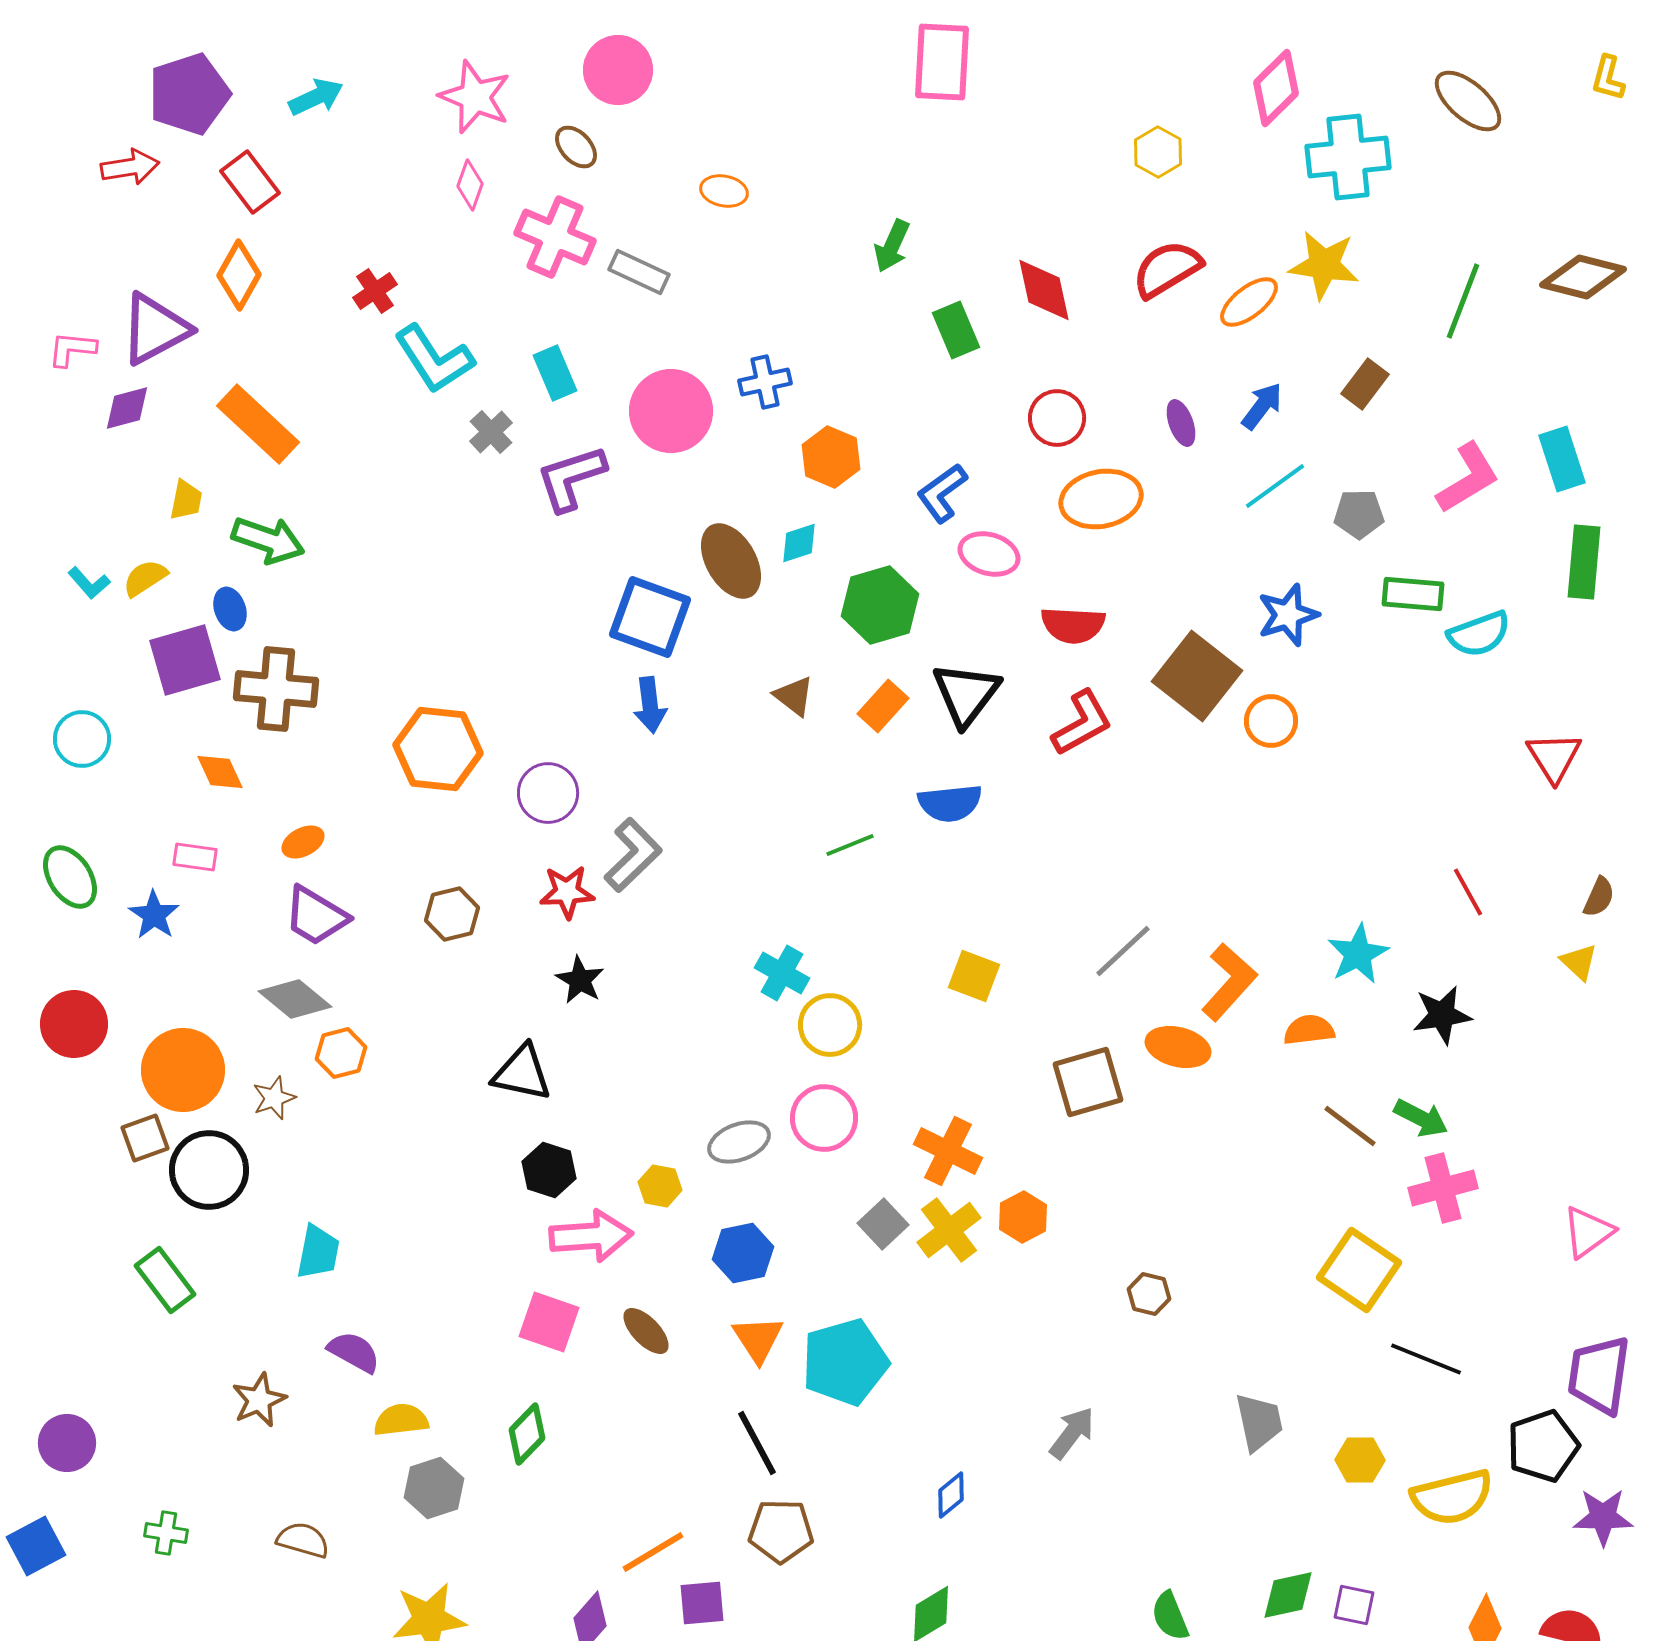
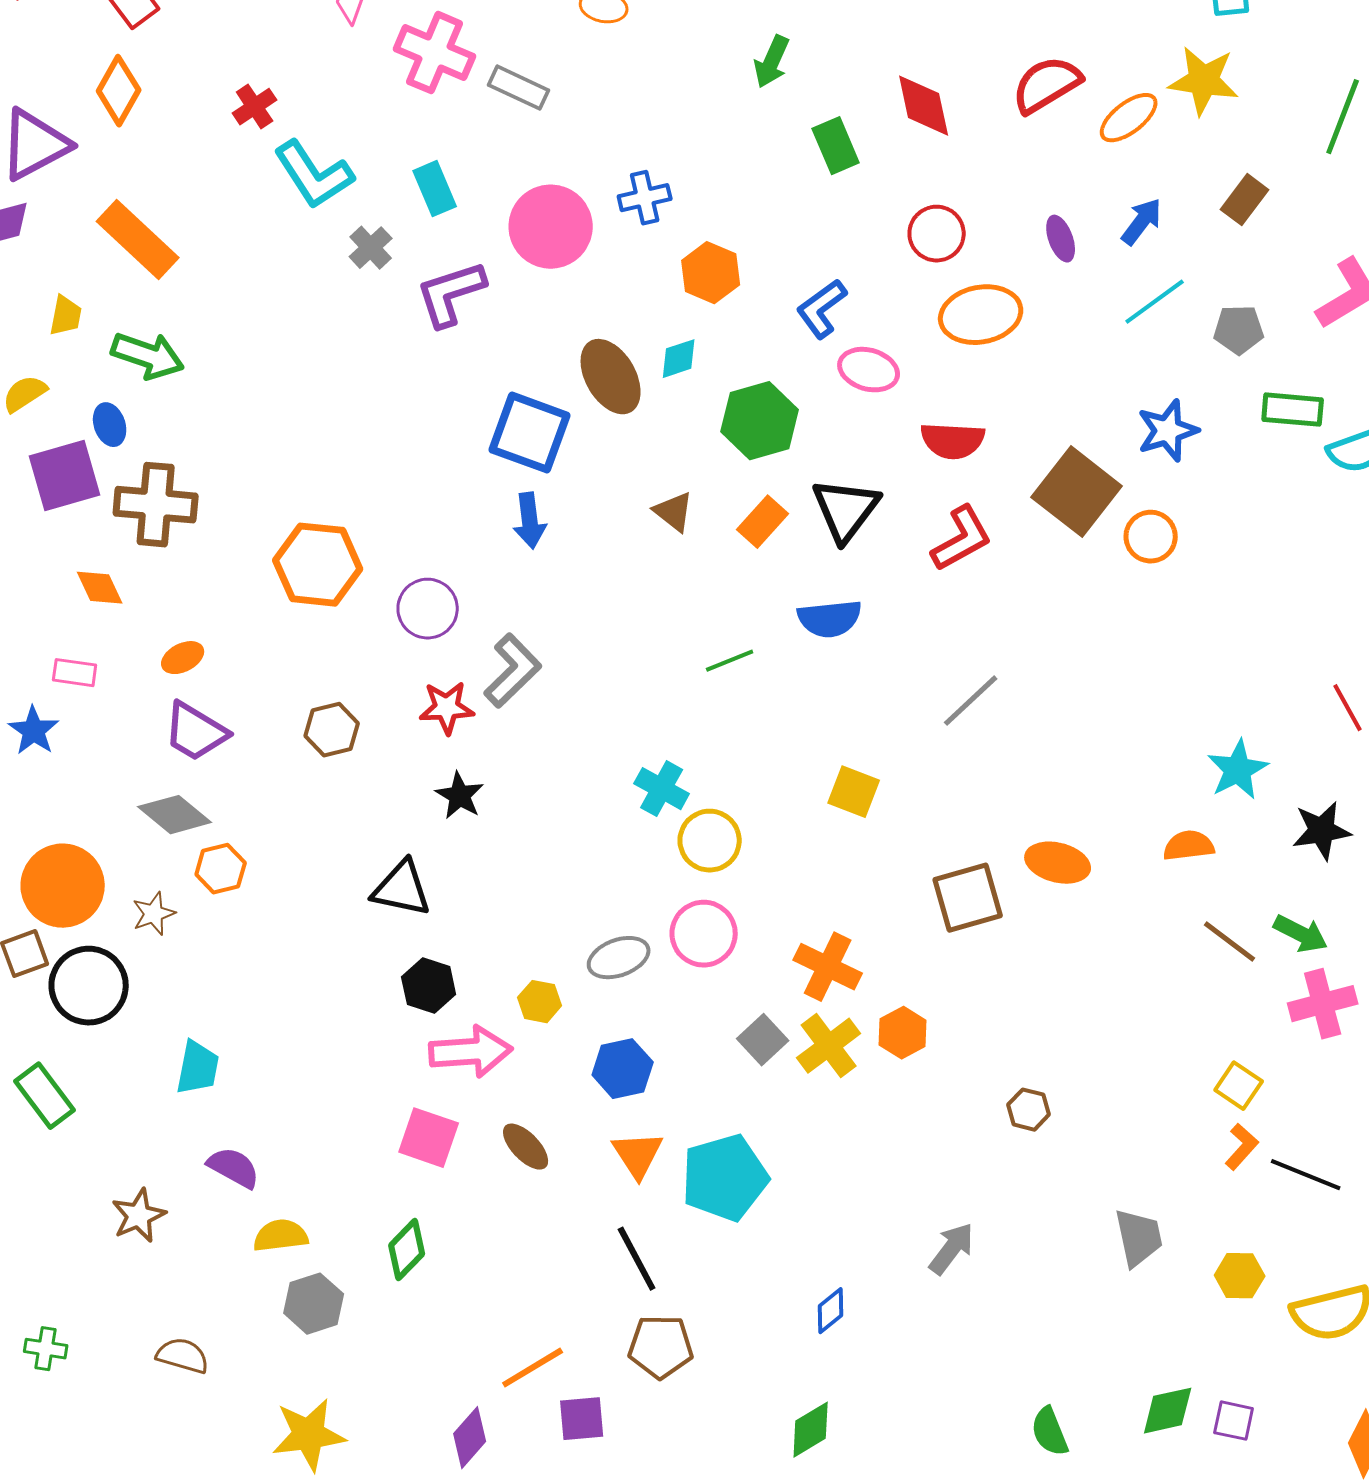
gray line: (1123, 951) -> (971, 701), moved
orange L-shape: (1229, 982) -> (1242, 1147), moved, size x0.6
yellow square: (1359, 1270) -> (1239, 1086), size x0.6

